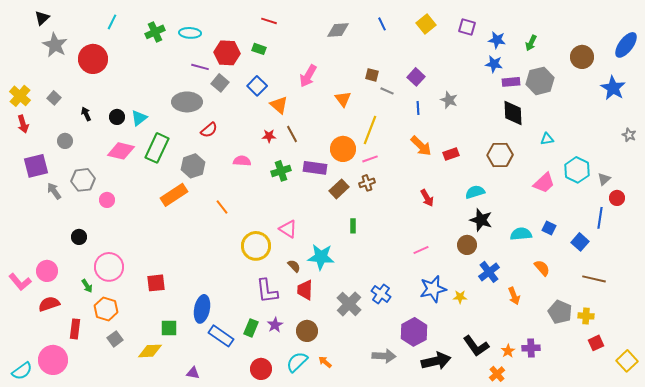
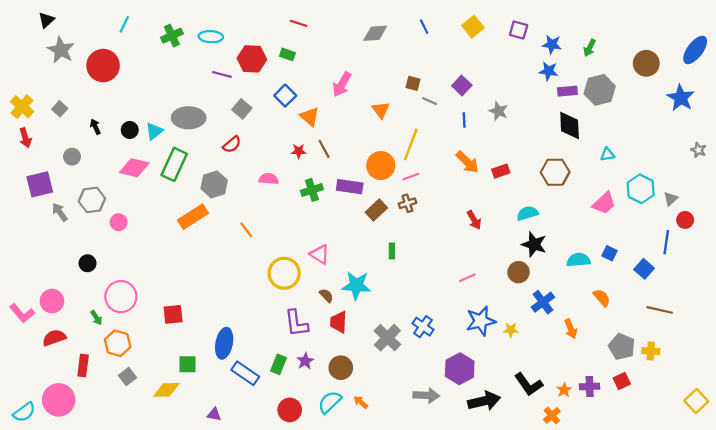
gray square: (220, 83) -> (242, 109), moved
gray ellipse: (187, 102) -> (189, 118), moved
red square: (596, 343) -> (622, 381), moved

